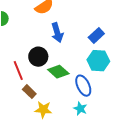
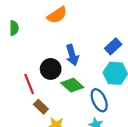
blue arrow: (57, 33) -> (72, 55), moved

